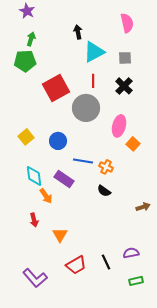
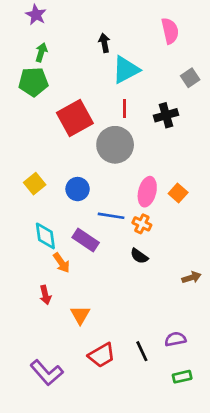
gray square: (125, 58) -> (190, 78), moved, turned -32
black cross: (124, 86) -> (166, 115), turned 30
pink ellipse: (119, 126) -> (147, 192), moved

